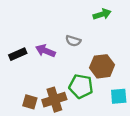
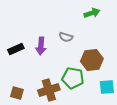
purple arrow: (45, 51) -> (41, 46), turned -108
brown square: (30, 102) -> (17, 93), moved

